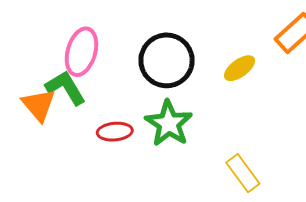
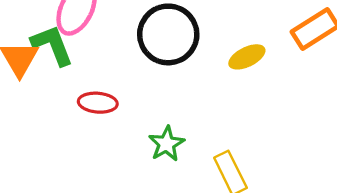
green star: (169, 123) -> (167, 144), moved, size x0.7

